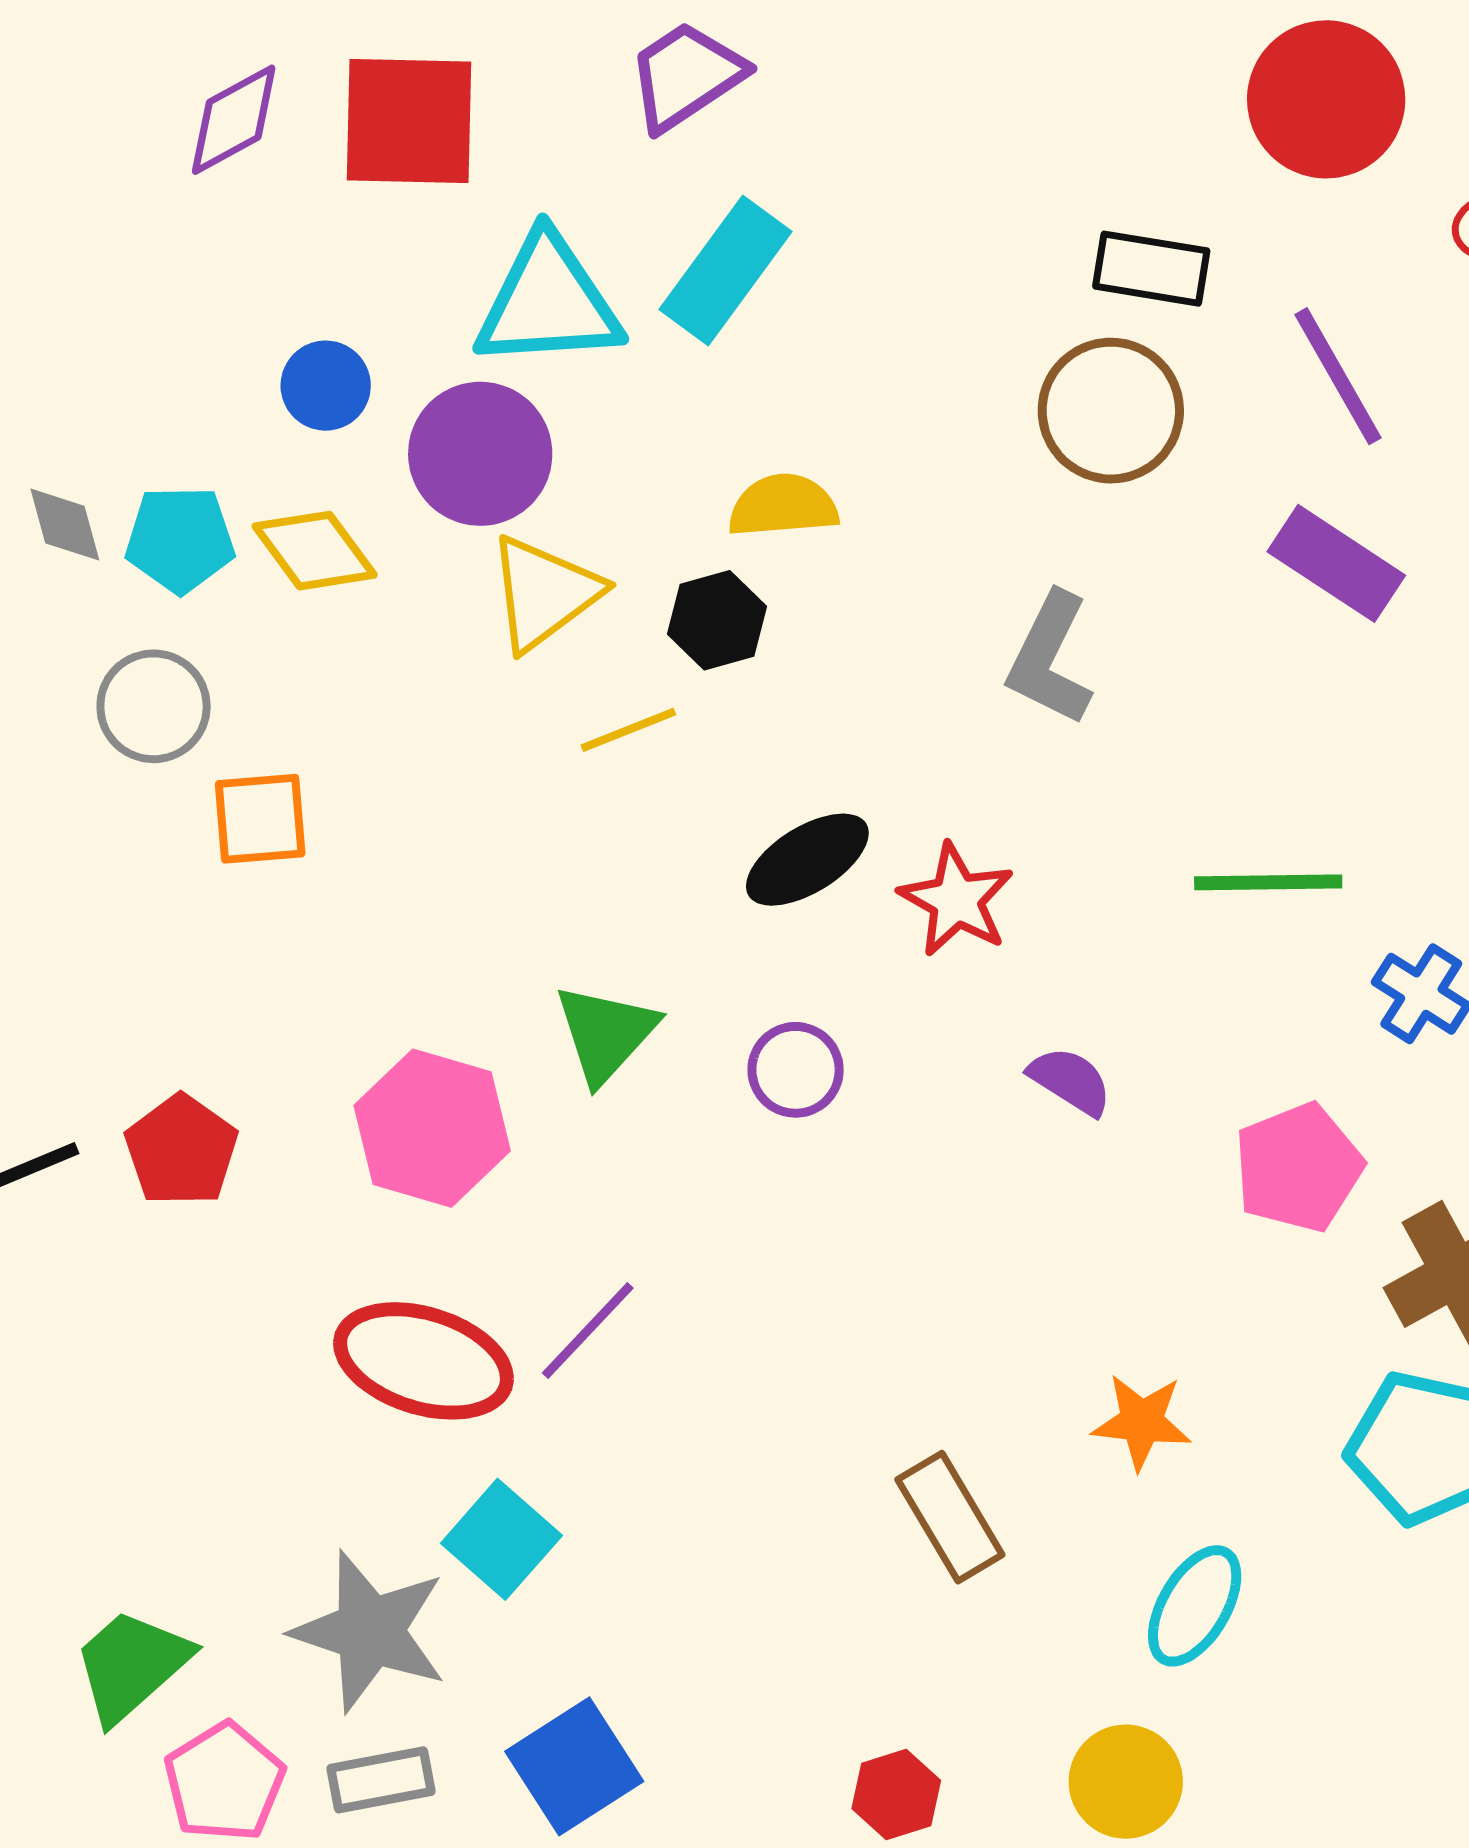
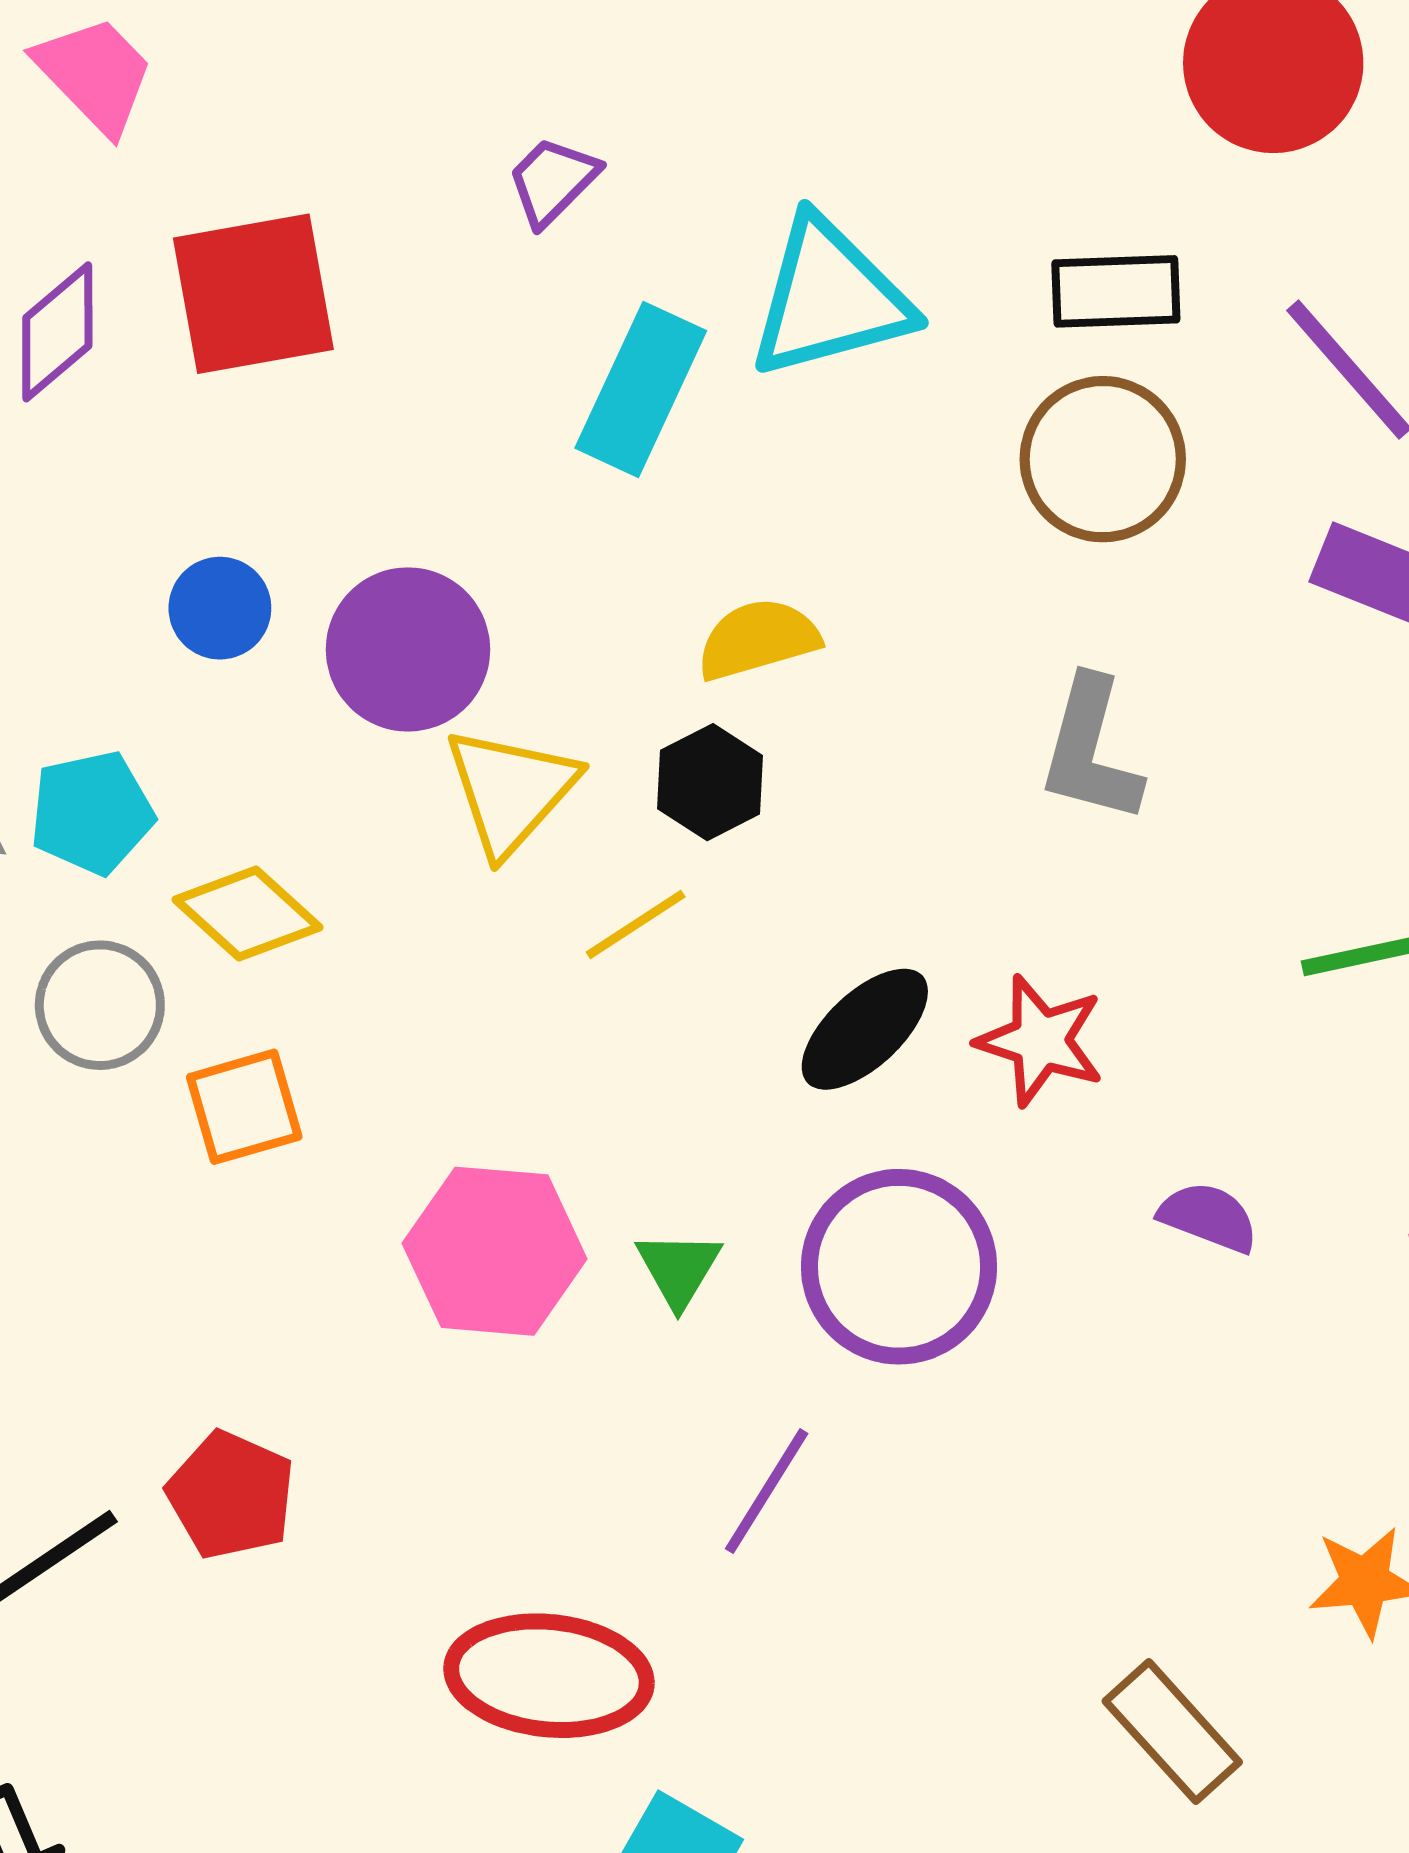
purple trapezoid: (686, 76) -> (553, 181), size x0.7
cyan triangle: (548, 302) -> (830, 298), moved
yellow diamond: (315, 551) -> (248, 913), moved
green triangle: (606, 1033) -> (679, 1269), size x0.7
purple circle: (796, 1070) -> (899, 1267), size x1.8
pink hexagon: (432, 1128) -> (495, 1251), moved
purple line: (588, 1331) -> (767, 1491), moved

